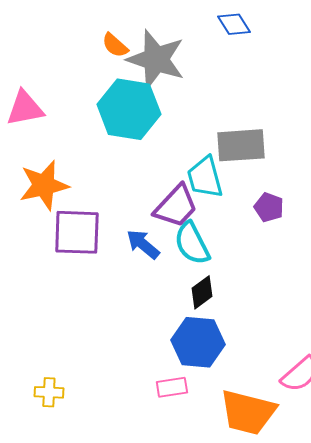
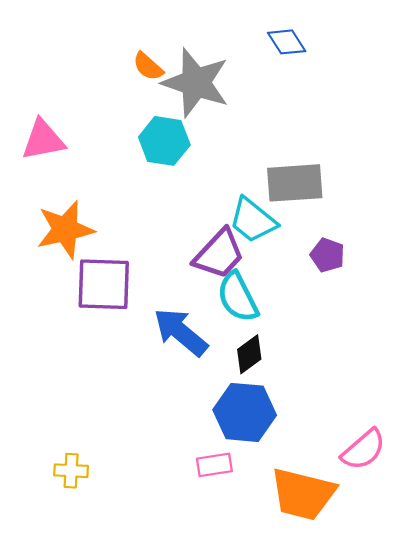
cyan hexagon: (129, 109) -> (164, 141), size x0.7
cyan trapezoid: (205, 177) -> (253, 220), turned -36
blue arrow: (143, 244) -> (181, 332), moved, size x1.4

